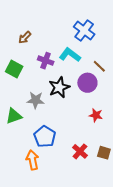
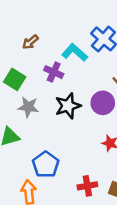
cyan L-shape: (70, 55) -> (75, 53), moved
gray star: (36, 100) -> (28, 107), moved
red cross: (80, 151) -> (87, 186), turned 35

